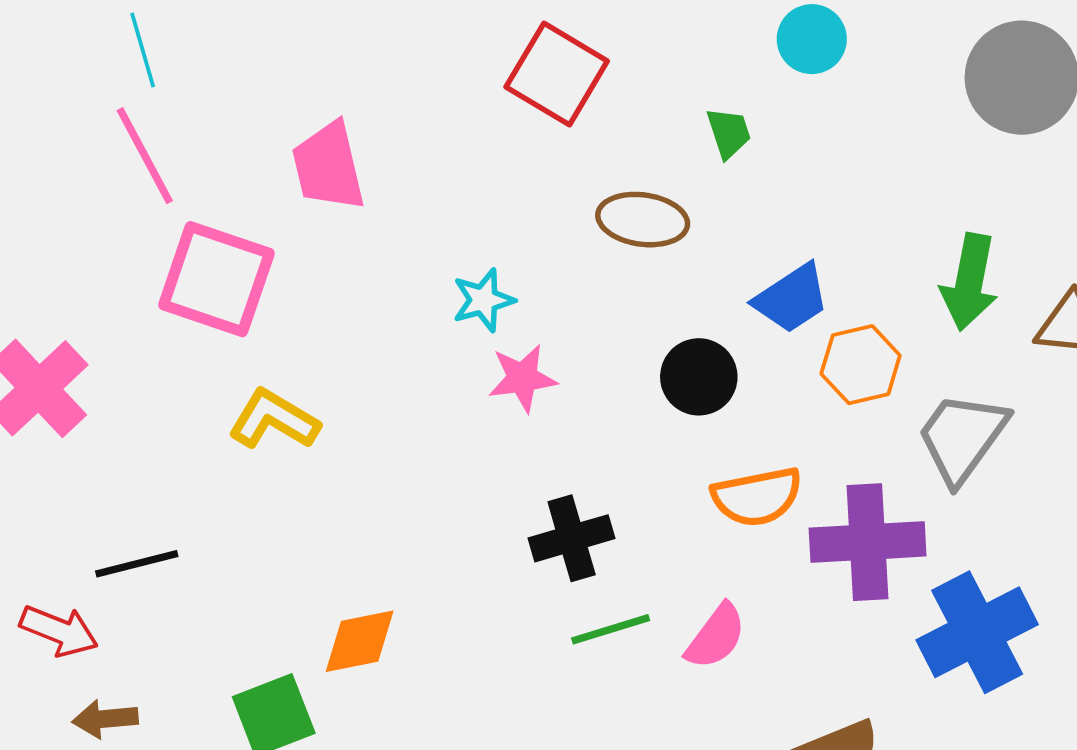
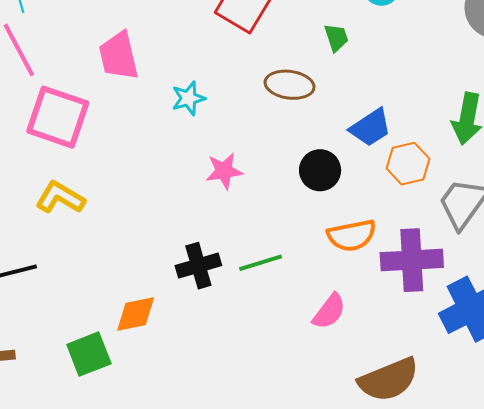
cyan star: (483, 300) -> (188, 98), moved
yellow L-shape: (274, 420) -> (60, 198), moved
black cross: (572, 538) -> (198, 266), moved
green line: (611, 629) -> (261, 263), moved

